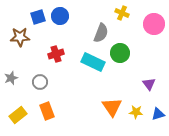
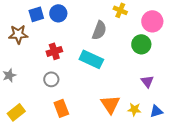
green circle: (120, 53) -> (141, 44), moved
gray circle: (40, 82) -> (51, 79), moved
orange rectangle: (47, 111) -> (61, 108), moved

